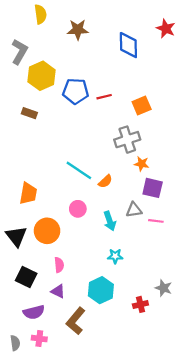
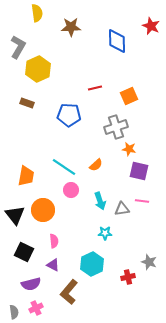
blue pentagon: (76, 91) -> (69, 115), moved
cyan line: (79, 170) -> (64, 167), moved
gray triangle: (134, 210) -> (122, 209), moved
pink cross: (39, 339) -> (36, 308), turned -32

